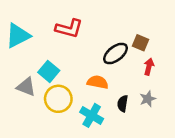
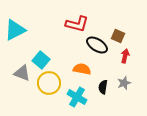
red L-shape: (69, 28) -> (77, 24), moved
black ellipse: (116, 54) -> (97, 45), turned 70

